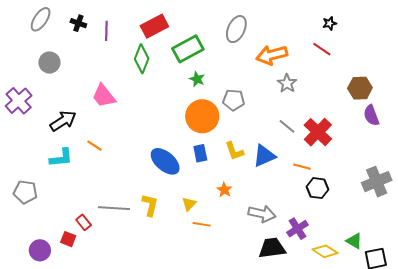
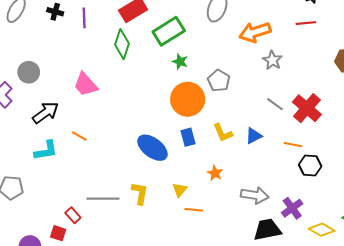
red line: (322, 49) -> (306, 23), turned -36
gray circle: (49, 63) -> (29, 72), moved
gray pentagon: (234, 100) -> (219, 81), turned 30
blue triangle: (264, 156) -> (254, 136), size x0.7

